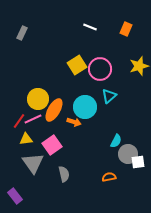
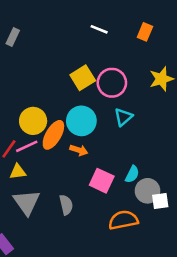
cyan circle: (85, 107) -> (81, 121), moved
pink square: (52, 145) -> (102, 181), moved, turned -30
gray semicircle: (64, 174) -> (66, 205), moved
orange semicircle: (109, 177) -> (123, 220), size x1.6

